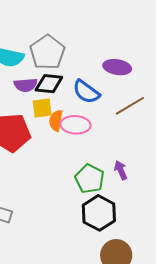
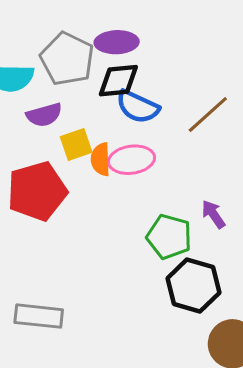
purple ellipse: (117, 67) -> (117, 42), moved
black diamond: (49, 84) -> (118, 81), moved

